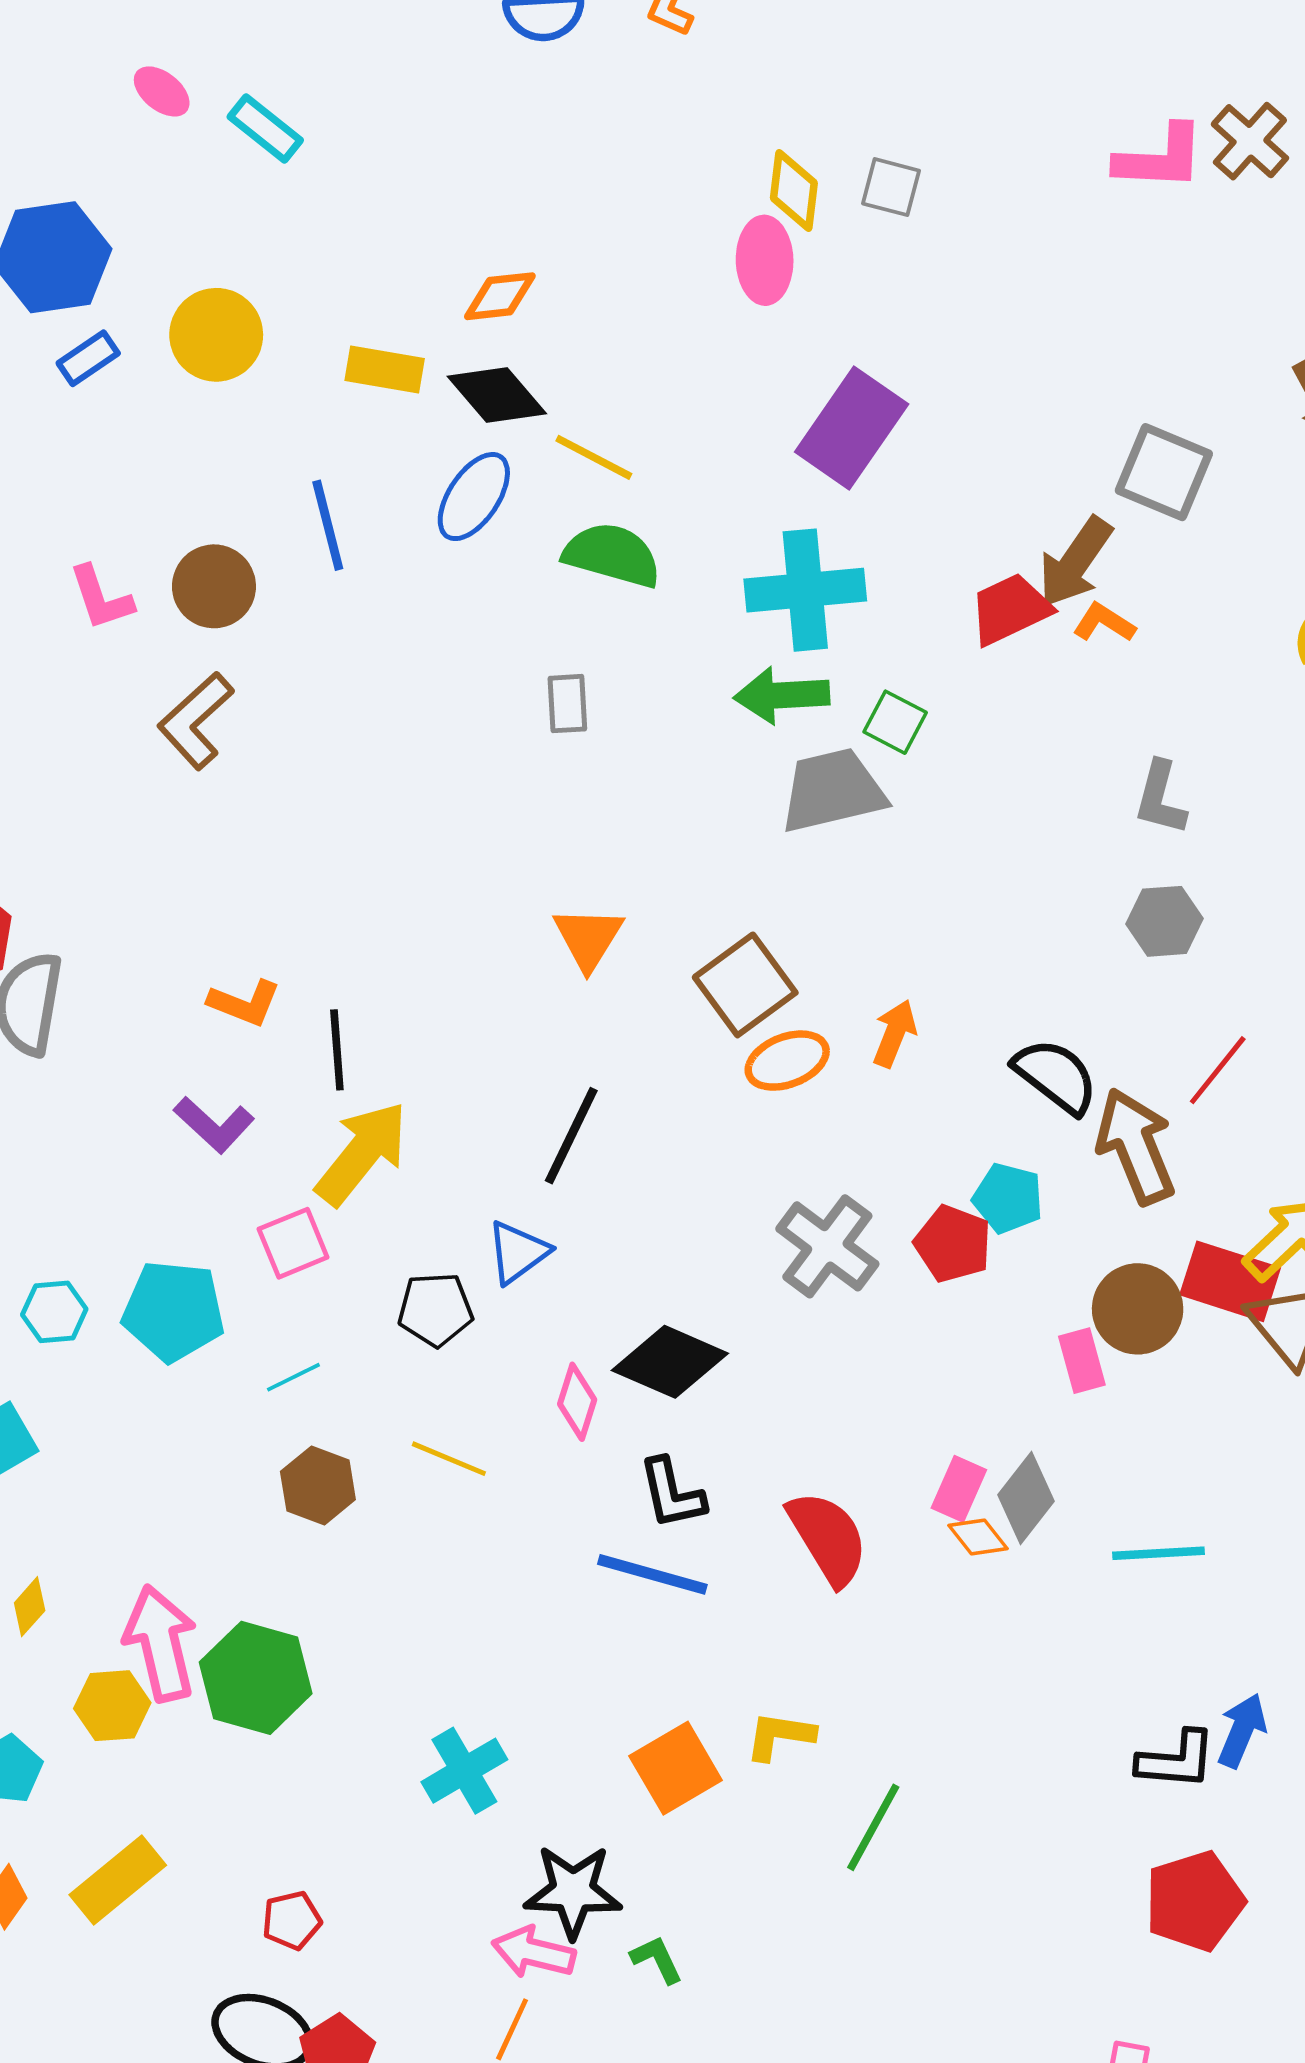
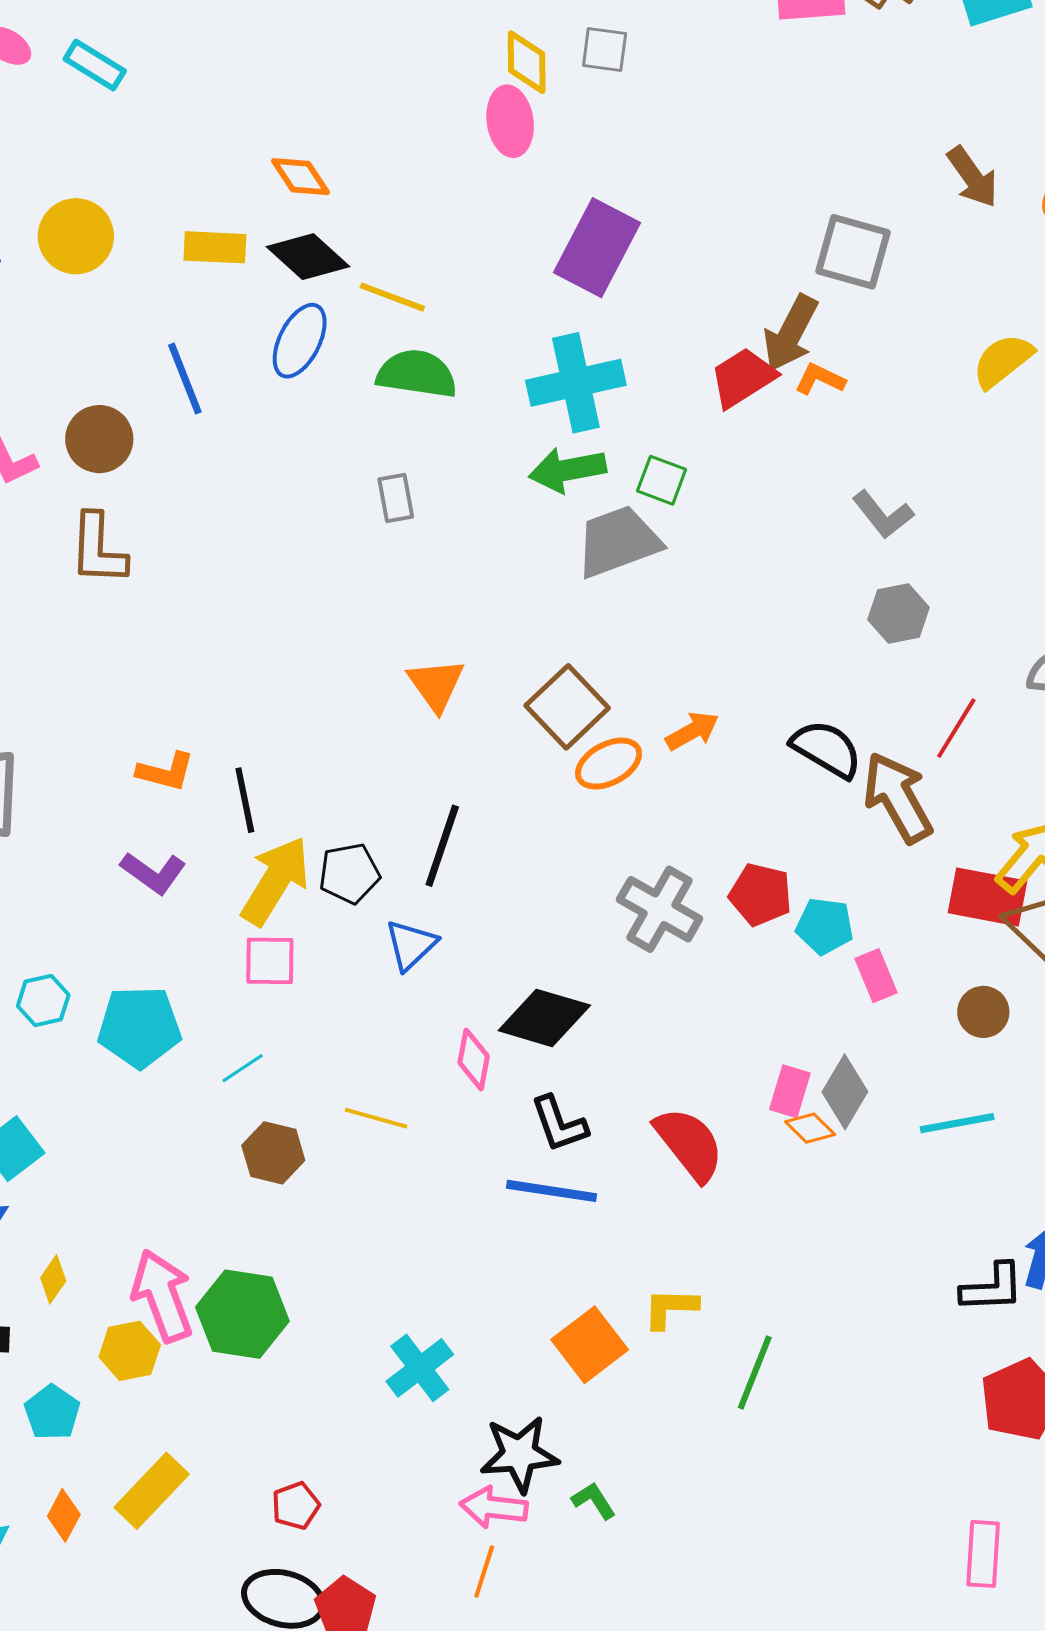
orange diamond: (500, 296) -> (300, 177), turned 70
brown L-shape: (196, 721) -> (98, 549), turned -38
gray L-shape: (1160, 798) -> (883, 515), turned -46
orange arrow: (895, 1033) -> (692, 731), turned 46
cyan pentagon: (1008, 1198) -> (825, 926), moved
pink square: (293, 1243) -> (270, 961), moved, turned 30
brown circle: (1138, 1309) -> (983, 1012), moved, size x0.7
black pentagon: (435, 1310) -> (349, 873), moved
cyan hexagon: (54, 1312) -> (43, 1000), moved

